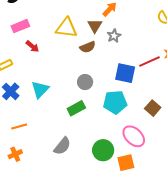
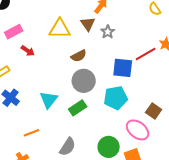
brown semicircle: (88, 47) -> (79, 56), moved
gray circle: (85, 82) -> (84, 81), size x1.5
cyan triangle: (40, 89) -> (49, 100), moved
brown square: (153, 108) -> (154, 111), moved
orange line: (19, 126) -> (32, 133), moved

